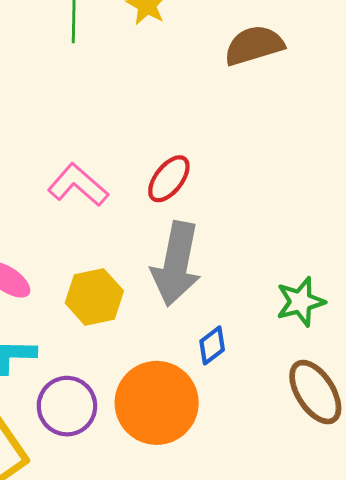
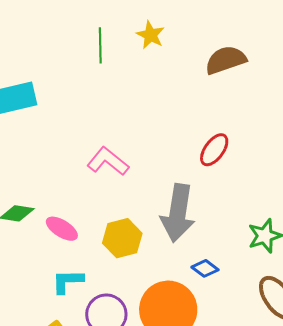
red ellipse: (169, 179) -> (214, 150), moved
blue diamond: (212, 345) -> (205, 268), turned 76

